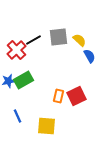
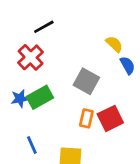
gray square: (58, 37) -> (86, 81), moved, turned 36
black line: (33, 40) -> (44, 27), moved

